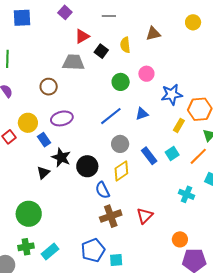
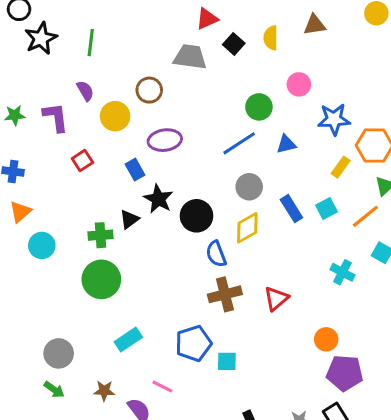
green circle: (121, 82) -> (259, 107), moved
yellow circle: (28, 123) -> (115, 116), moved
green cross: (26, 247) -> (101, 235), moved

